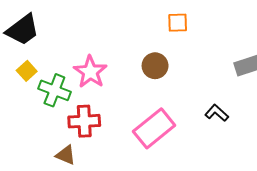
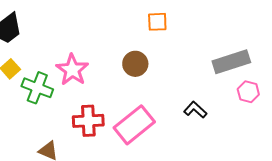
red cross: (84, 121) -> (88, 121), moved

